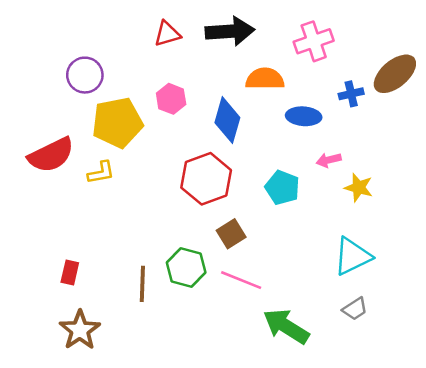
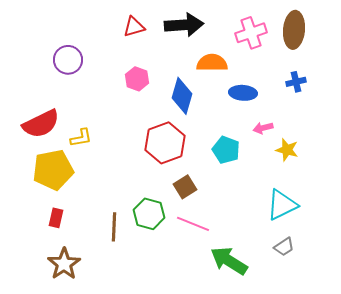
brown ellipse: (395, 74) -> (294, 30), moved, turned -45
blue cross: (351, 94) -> (296, 82), moved
yellow pentagon: (117, 123) -> (53, 170), moved

